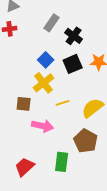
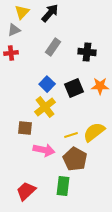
black cross: (74, 36) -> (87, 52), moved, turned -30
yellow line: (63, 103) -> (71, 135), moved
brown pentagon: (86, 141) -> (75, 159), moved

